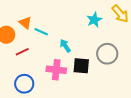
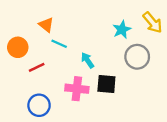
orange triangle: (25, 23) -> (46, 25), moved
gray circle: (107, 54) -> (137, 57), moved

